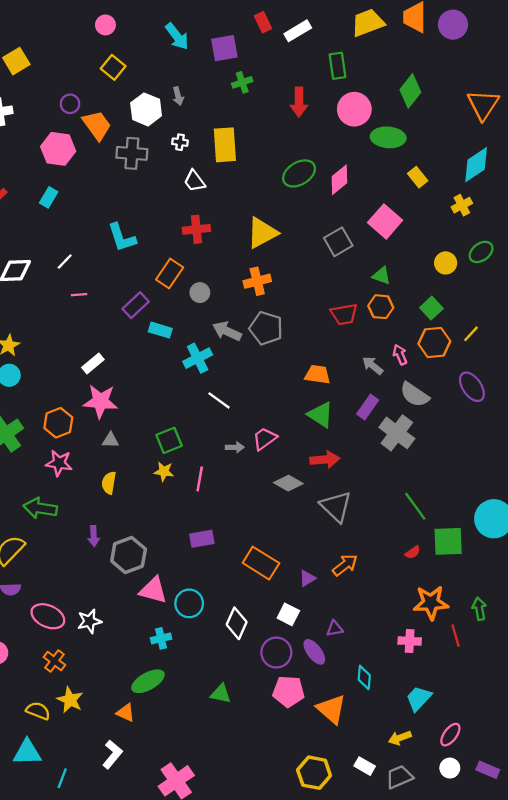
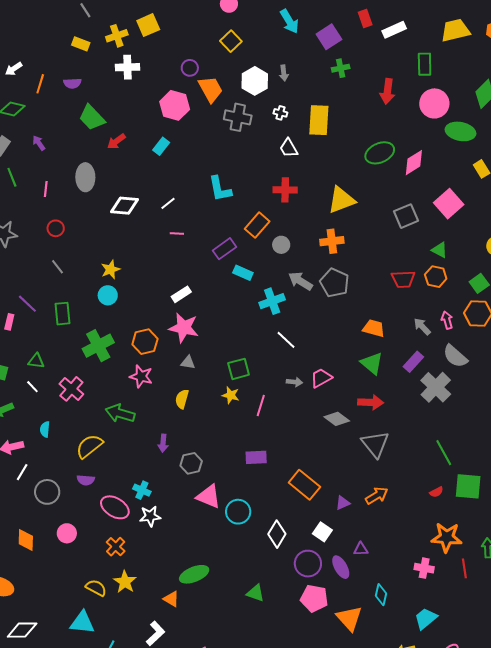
purple square: (224, 48) -> (329, 37), turned -30
gray hexagon: (129, 555) -> (191, 463), size x0.7
cyan cross: (161, 638) -> (142, 490), moved, turned 30

